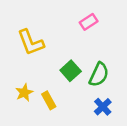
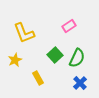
pink rectangle: (89, 22) -> (69, 26), moved
yellow star: (24, 93) -> (15, 60), moved

